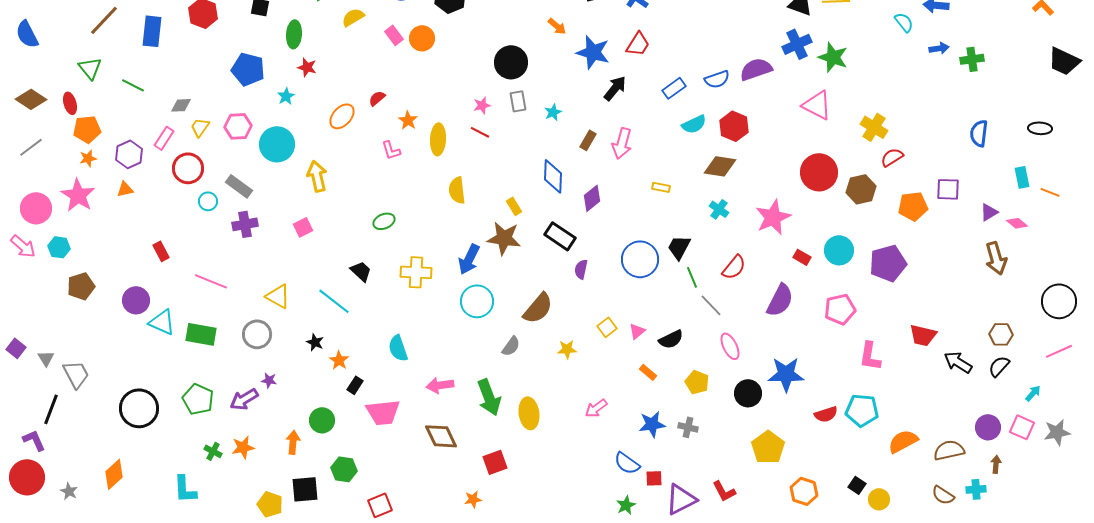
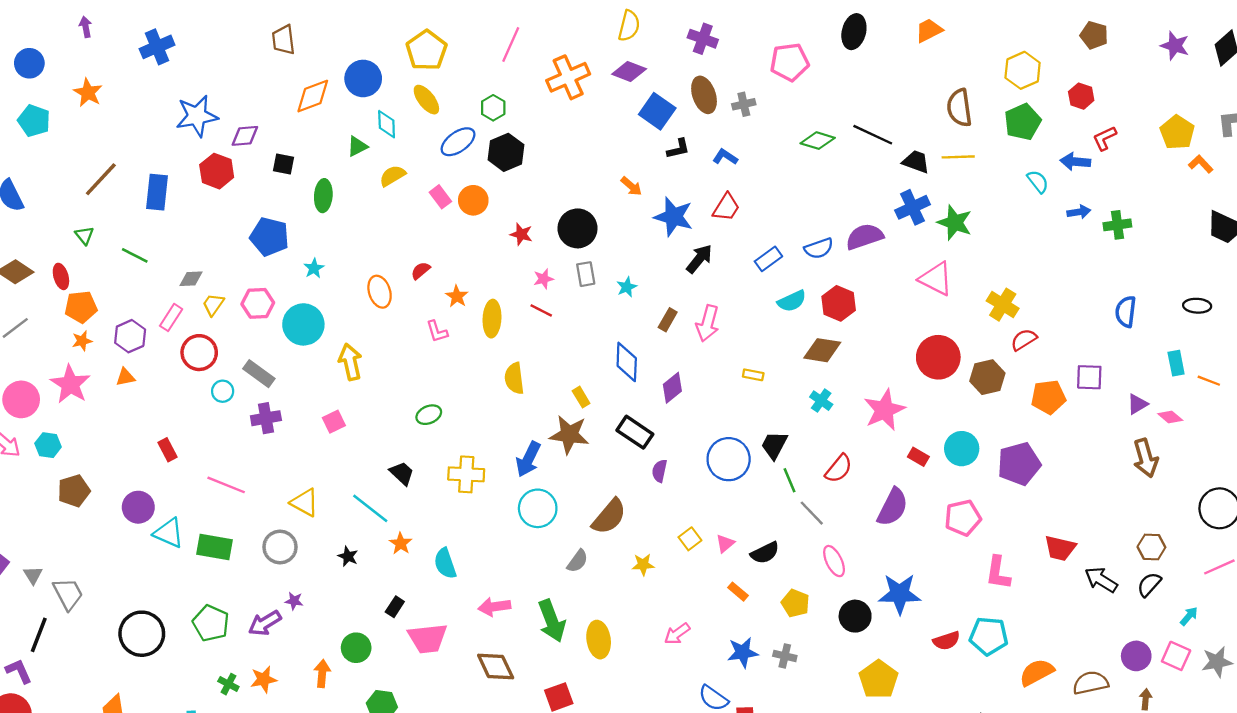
red star: (307, 67) -> (521, 234), moved
green triangle: (90, 68) -> (84, 235), size x0.7
orange ellipse: (342, 116) -> (380, 292), turned -60
orange star: (339, 360) -> (401, 543), moved

